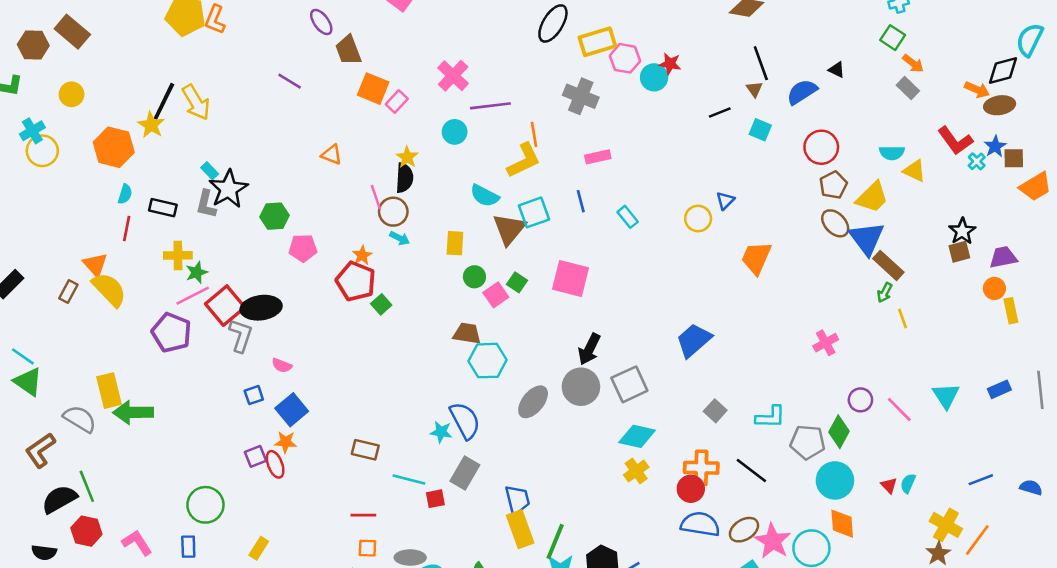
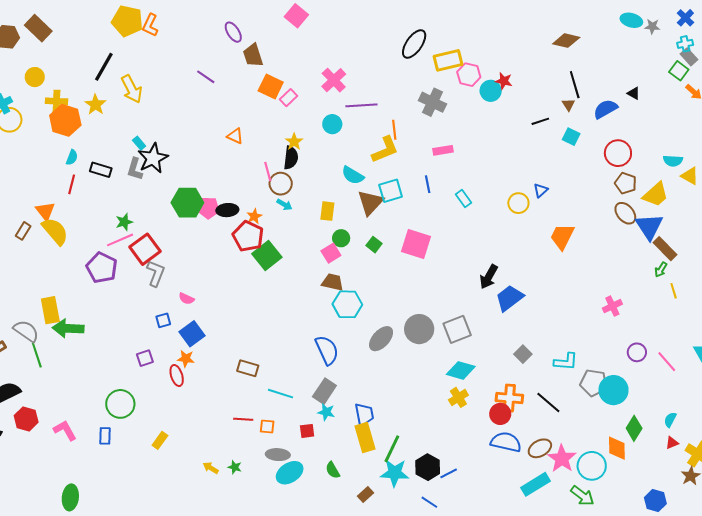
gray rectangle: (908, 88) -> (689, 57), moved
black line: (164, 101) -> (104, 67), moved
brown pentagon: (833, 185) -> (626, 183), turned -30
green hexagon: (274, 216) -> (187, 203), moved, size x1.4
yellow cross: (178, 255) -> (56, 101), moved
pink square: (496, 295) -> (331, 253), moved
green square: (381, 304) -> (267, 255), size x1.8
black ellipse: (261, 308) -> (227, 210), moved, size x0.7
black arrow: (589, 349) -> (489, 277), moved
cyan star: (441, 432) -> (326, 412), moved
green diamond: (839, 432) -> (634, 428), moved
purple square: (256, 456) -> (145, 358), moved
cyan circle: (835, 480) -> (614, 390), moved
red triangle: (889, 485) -> (672, 443), moved, turned 48
green line: (87, 486) -> (37, 355), moved
red square: (435, 499) -> (307, 431), moved
orange square: (367, 548) -> (267, 426), moved

